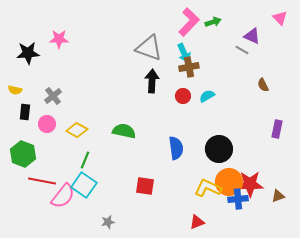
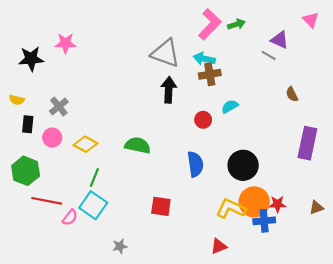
cyan arrow: (184, 53) -> (204, 59), turned 126
red circle: (183, 96) -> (203, 120), moved
purple rectangle: (277, 129) -> (307, 143), size x1.6
red star: (250, 184) -> (277, 204), size x0.6
pink semicircle: (63, 196) -> (70, 217), size x0.6
brown triangle: (278, 196) -> (316, 207), moved

